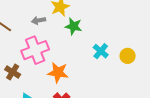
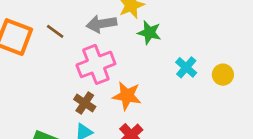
gray arrow: (39, 20) -> (101, 24), size x1.5
brown cross: (13, 72) -> (85, 103), moved

